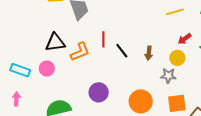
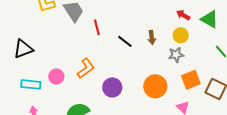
red line: (103, 39) -> (97, 27), moved
red arrow: (185, 39) -> (183, 15), turned 80
black triangle: (55, 43) -> (23, 49), moved
orange L-shape: (80, 52) -> (86, 68), moved

